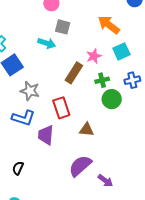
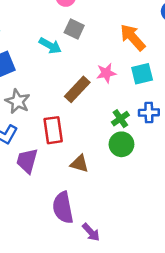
green cross: (102, 80) -> (120, 119), moved, turned -32
green circle: (112, 99) -> (121, 144), moved
purple semicircle: (80, 166) -> (63, 208), turned -70

